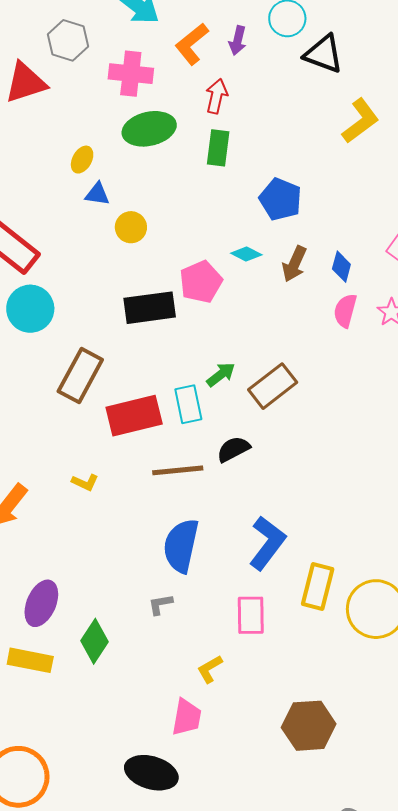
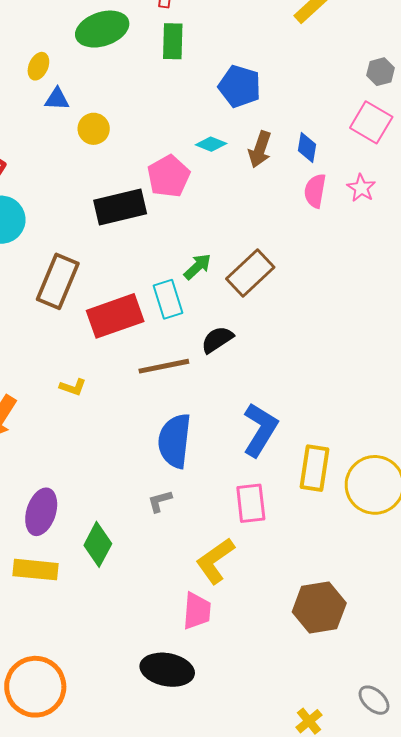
yellow L-shape: (210, 669) -> (215, 561), size x1.6

